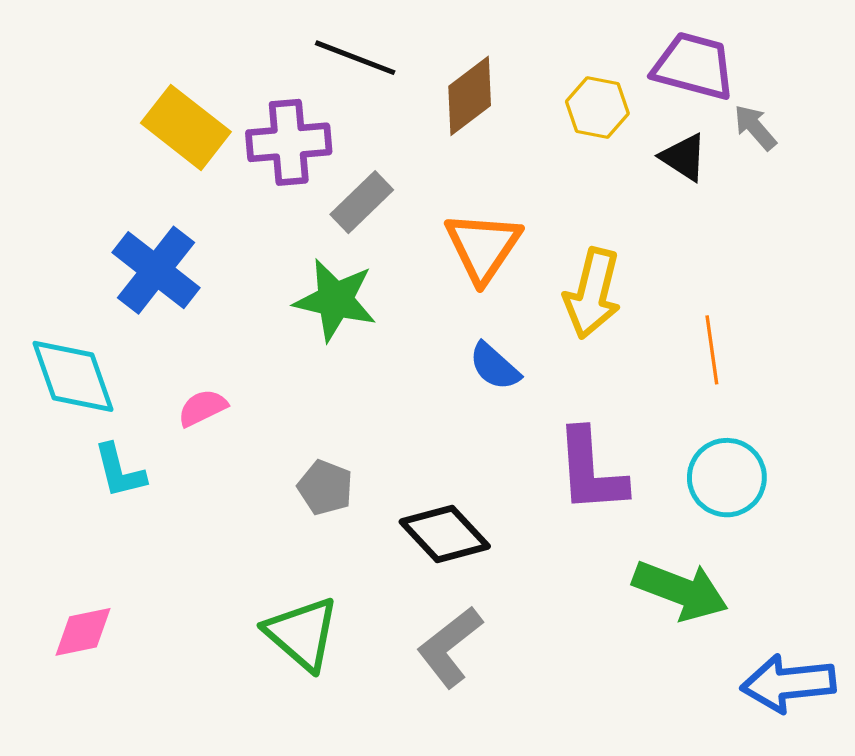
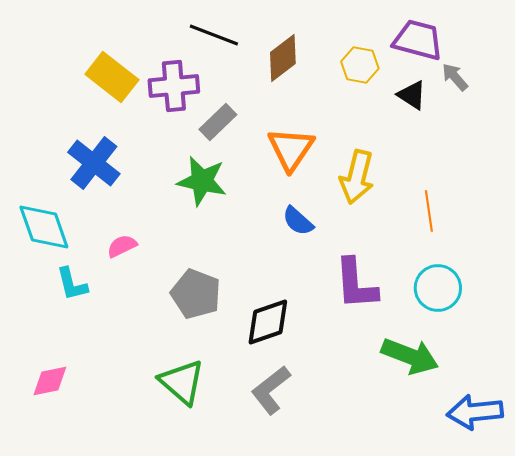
gray pentagon: (325, 488) -> (196, 294), size x1.5
black diamond: (445, 534) -> (268, 322), turned -66

